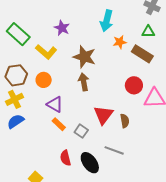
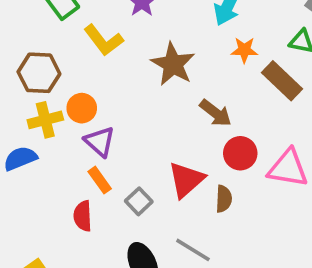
orange circle: (44, 80) -> (82, 108), moved
brown arrow: (84, 82) -> (216, 113), moved, turned 126
red circle: (134, 85) -> (240, 153), moved
yellow cross: (14, 99) -> (45, 120), moved
red semicircle: (66, 158) -> (83, 216), moved

